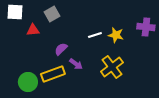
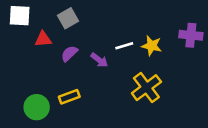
purple semicircle: (61, 49) -> (69, 54), moved
purple arrow: (76, 64) -> (99, 60), moved
yellow rectangle: (53, 74) -> (69, 97), size x0.7

